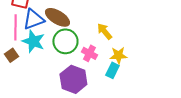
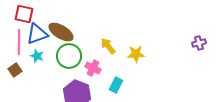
cyan star: (33, 41) -> (37, 56), size x0.6
yellow star: (118, 55) -> (136, 54), moved

